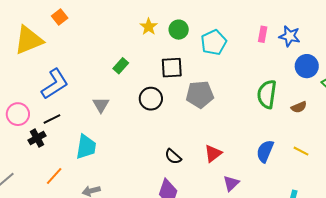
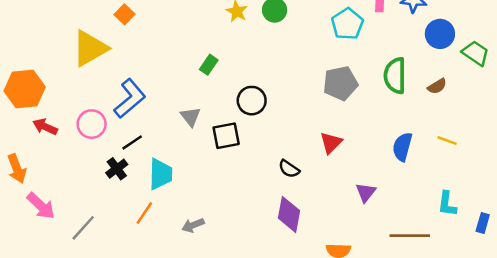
cyan pentagon: (214, 42) -> (347, 24), moved
black square: (172, 68) -> (226, 136), moved
gray pentagon: (200, 94) -> (340, 83), moved
pink circle: (18, 114) -> (92, 124), moved
cyan trapezoid: (86, 147) -> (161, 174), moved
red triangle: (213, 153) -> (331, 143), moved

